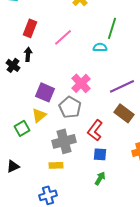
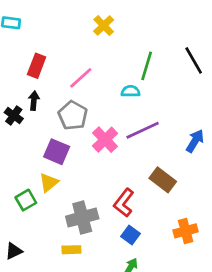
purple line: (122, 86) -> (143, 130), moved
gray pentagon: (70, 107) -> (73, 115), moved
blue square: (100, 154) -> (131, 235), turned 32

